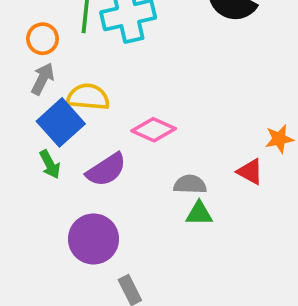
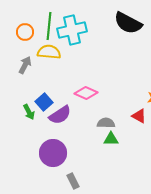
orange circle: (43, 39) -> (25, 32), moved
yellow semicircle: (88, 97) -> (49, 52), moved
blue square: (61, 122) -> (44, 102), moved, size x0.7

